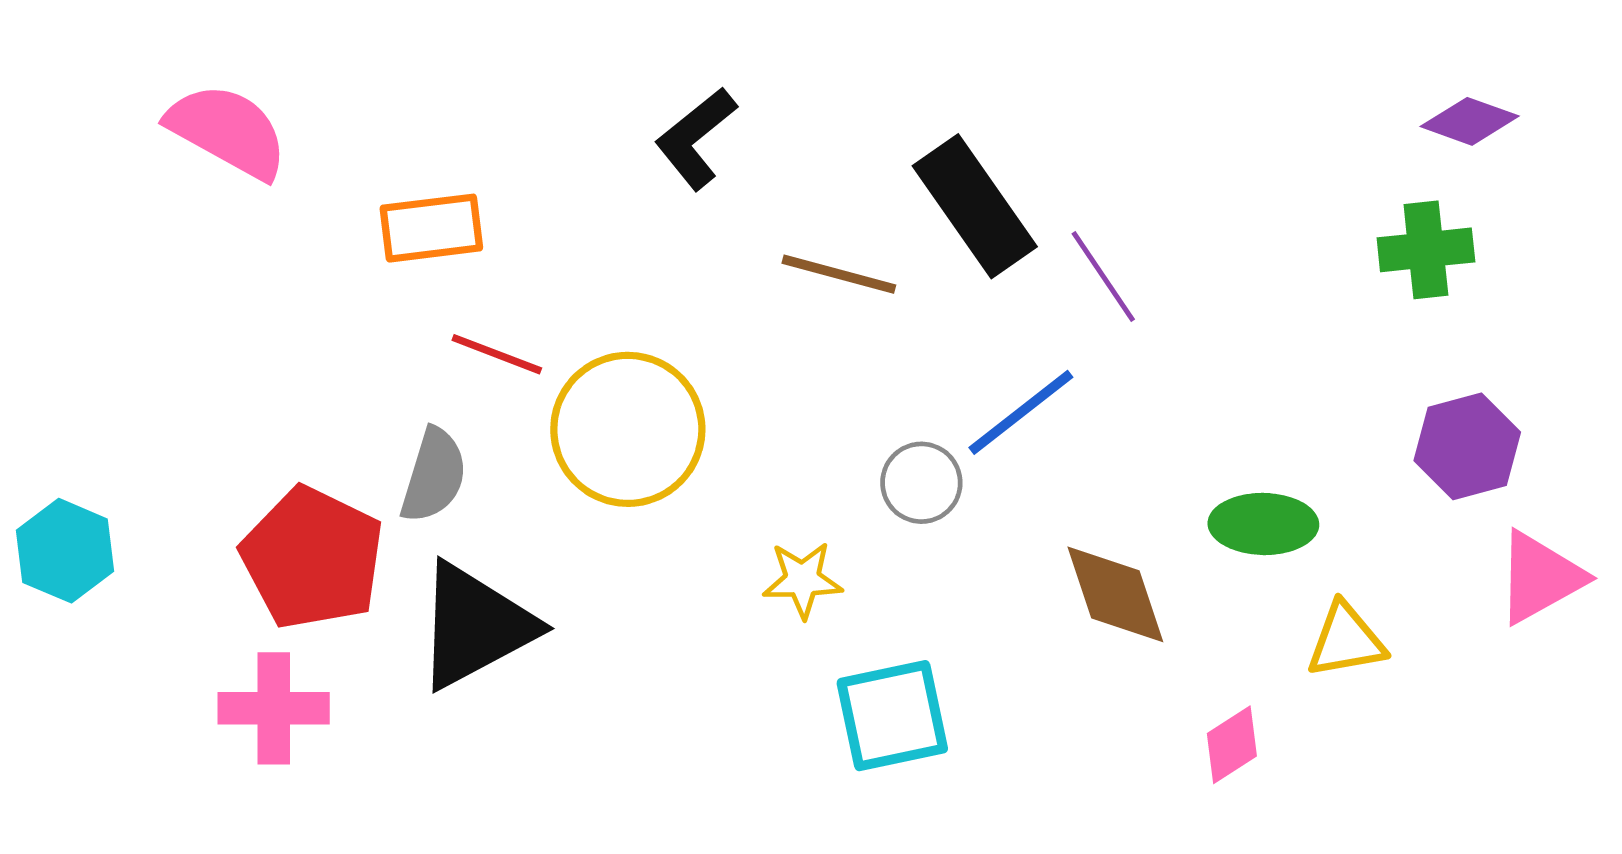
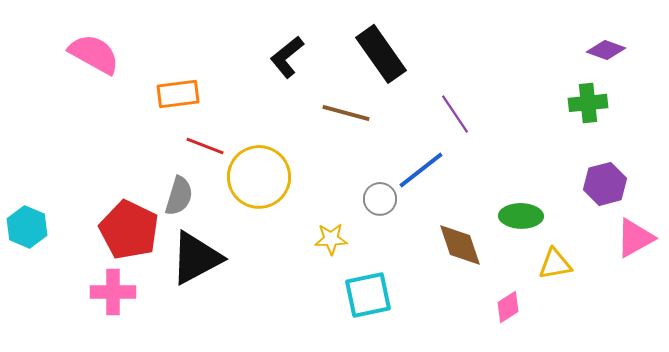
black rectangle: (975, 206) -> (381, 54), moved

